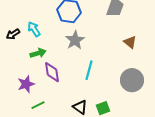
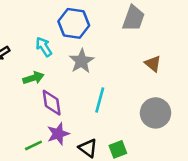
cyan arrow: (34, 29) -> (44, 47), moved
purple star: (26, 84) -> (58, 134), moved

